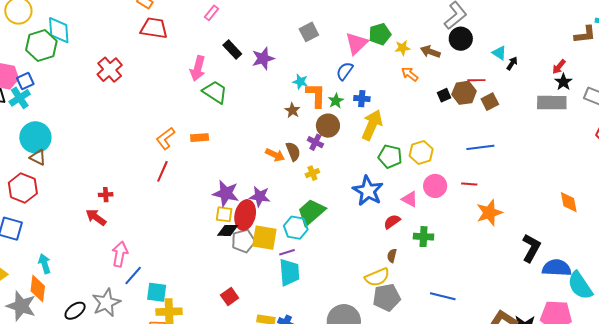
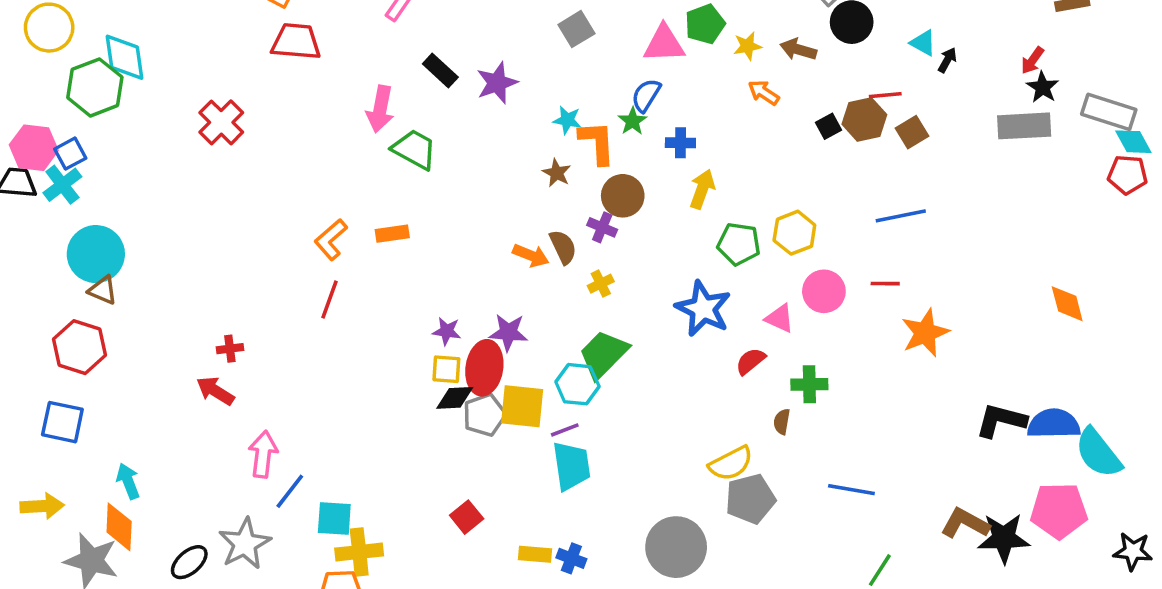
pink triangle: (357, 43) -> (664, 44), turned 45
green star: (336, 101) -> (633, 121), moved
yellow arrow: (372, 125) -> (702, 189), size x0.7
purple star: (226, 193) -> (447, 331), size x0.6
black L-shape: (531, 248) -> (1001, 420), moved, turned -100
brown semicircle: (392, 256) -> (782, 422), moved

